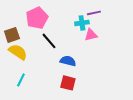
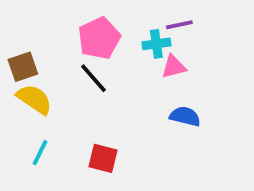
pink pentagon: (37, 18) -> (99, 38), moved
blue semicircle: (68, 61) -> (185, 116), moved
red square: (68, 83) -> (103, 158), moved

